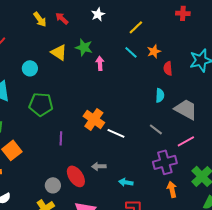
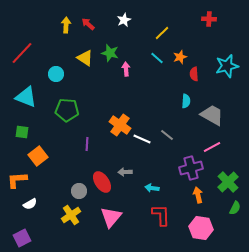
yellow arrow: (40, 19) -> (66, 25), turned -140
gray line: (156, 129) -> (167, 135), moved

